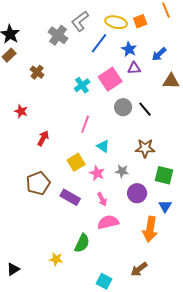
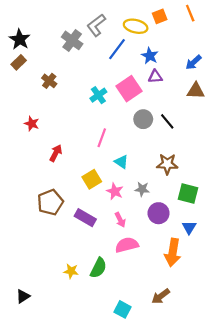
orange square: (140, 21) -> (160, 16), moved
blue arrow: (159, 54) -> (194, 62), moved
yellow star: (56, 259) -> (71, 271), moved

